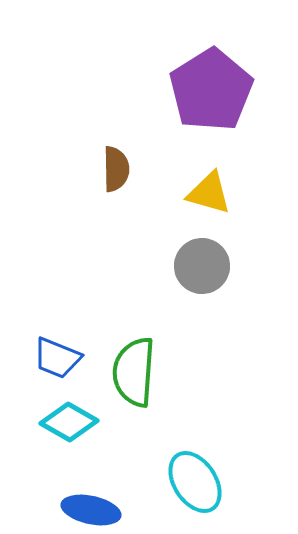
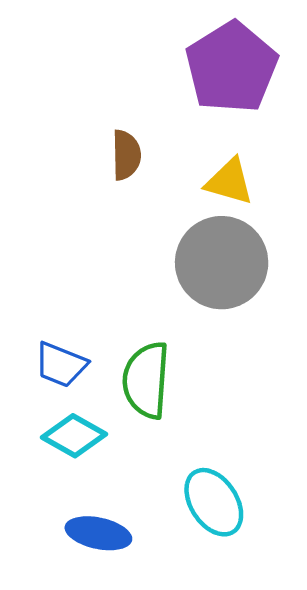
gray circle: (202, 266) -> (222, 263), size x1.5

